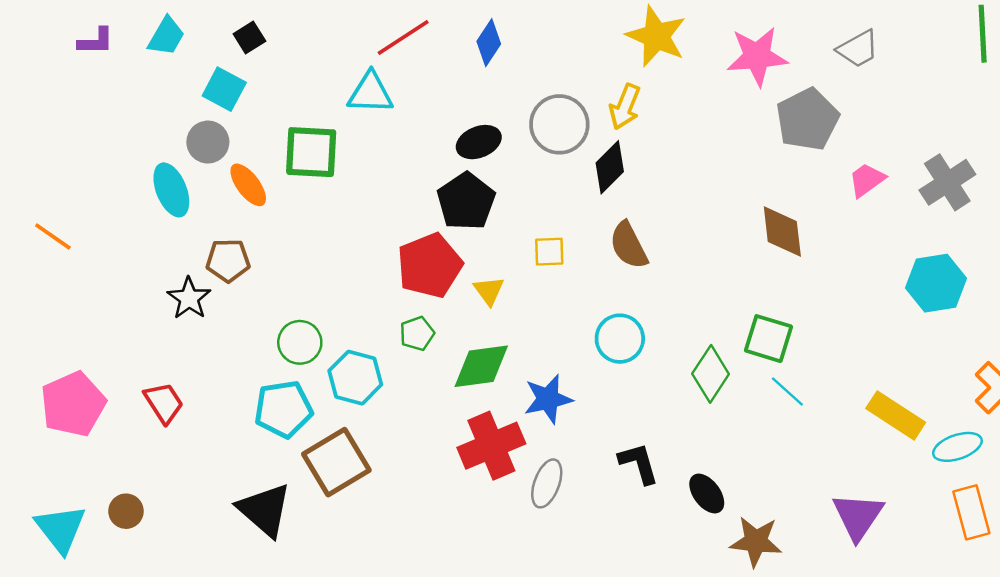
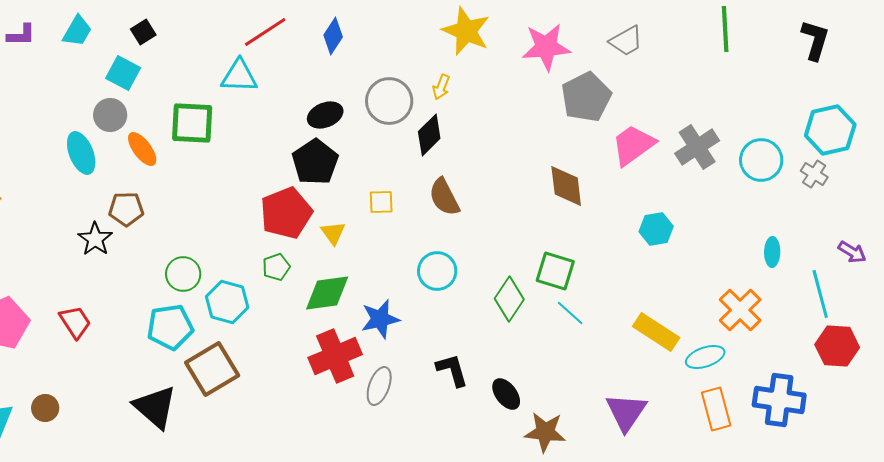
yellow arrow: (625, 107) -> (441, 87), size x0.7
pink trapezoid: (867, 180) -> (633, 145), size x1.5
cyan hexagon: (936, 283) -> (656, 229), moved, size x0.7

